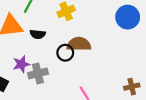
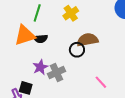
black semicircle: (38, 34) -> (41, 39), moved

